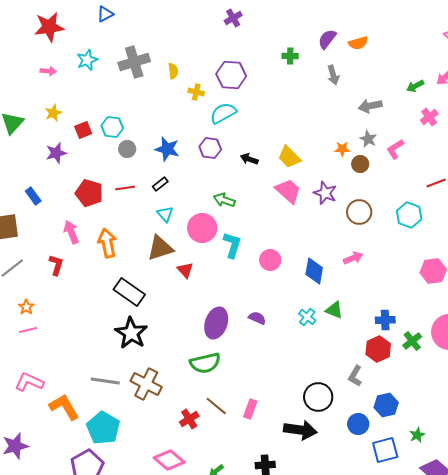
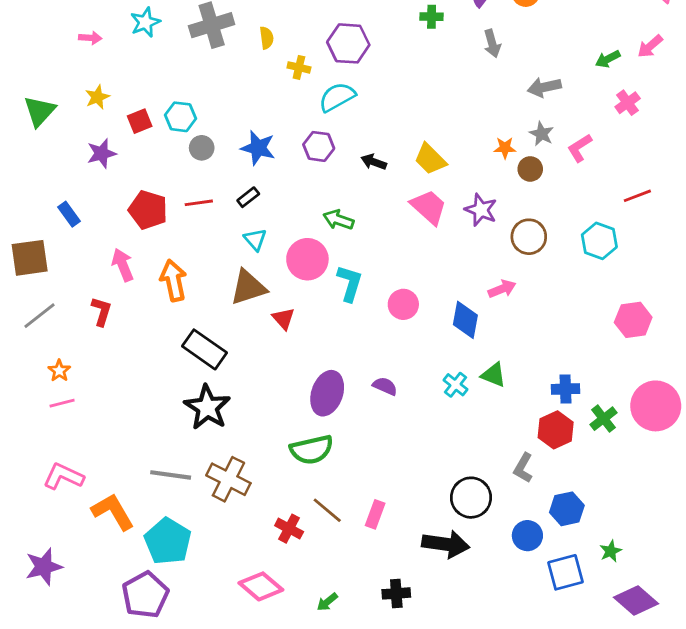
pink arrow: (353, 258) -> (502, 289), moved
red cross: (189, 419) -> (289, 529), turned -30

